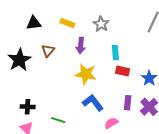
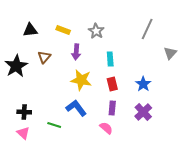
red rectangle: (123, 71) -> (112, 84), moved, turned 64
blue L-shape: (93, 103) -> (76, 108), moved
purple rectangle: (128, 103) -> (112, 108), moved
pink semicircle: (111, 123) -> (106, 128), turned 72

